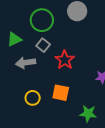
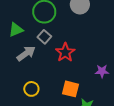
gray arrow: (26, 63) -> (26, 53), turned 150
orange square: (61, 93) -> (71, 89), moved

